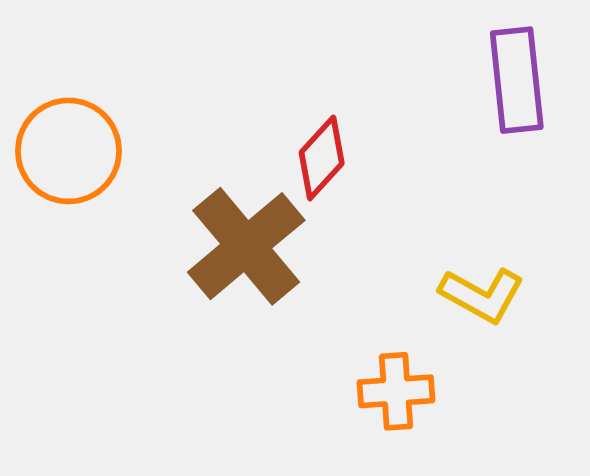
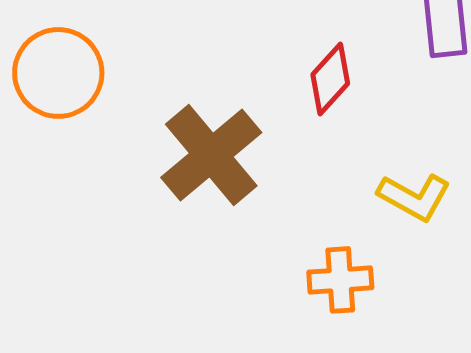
red diamond: (322, 158) -> (330, 79), moved

